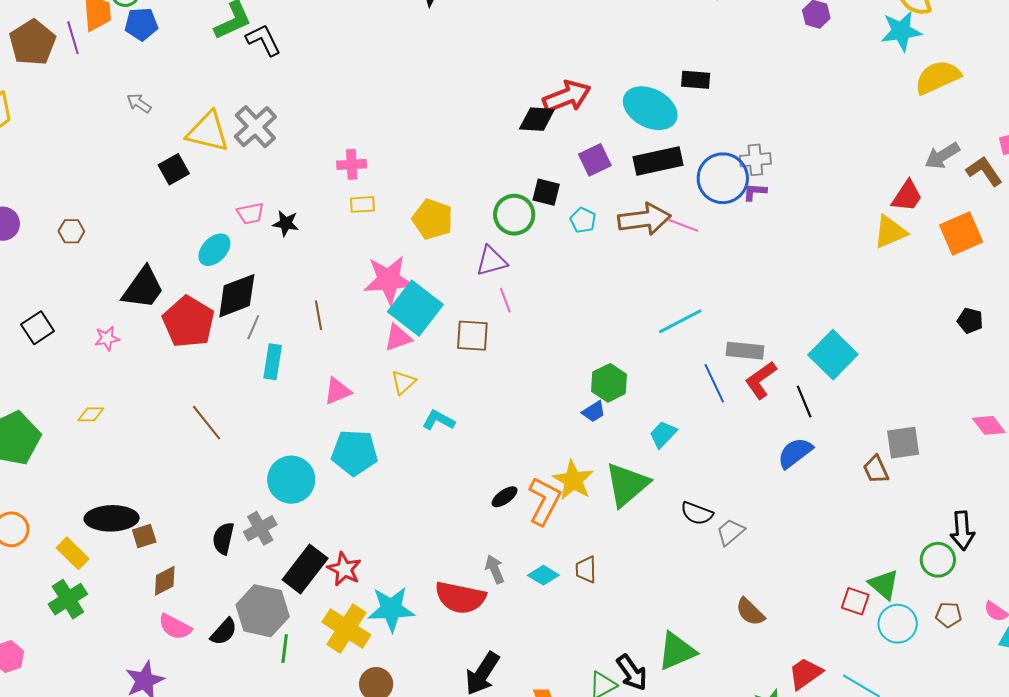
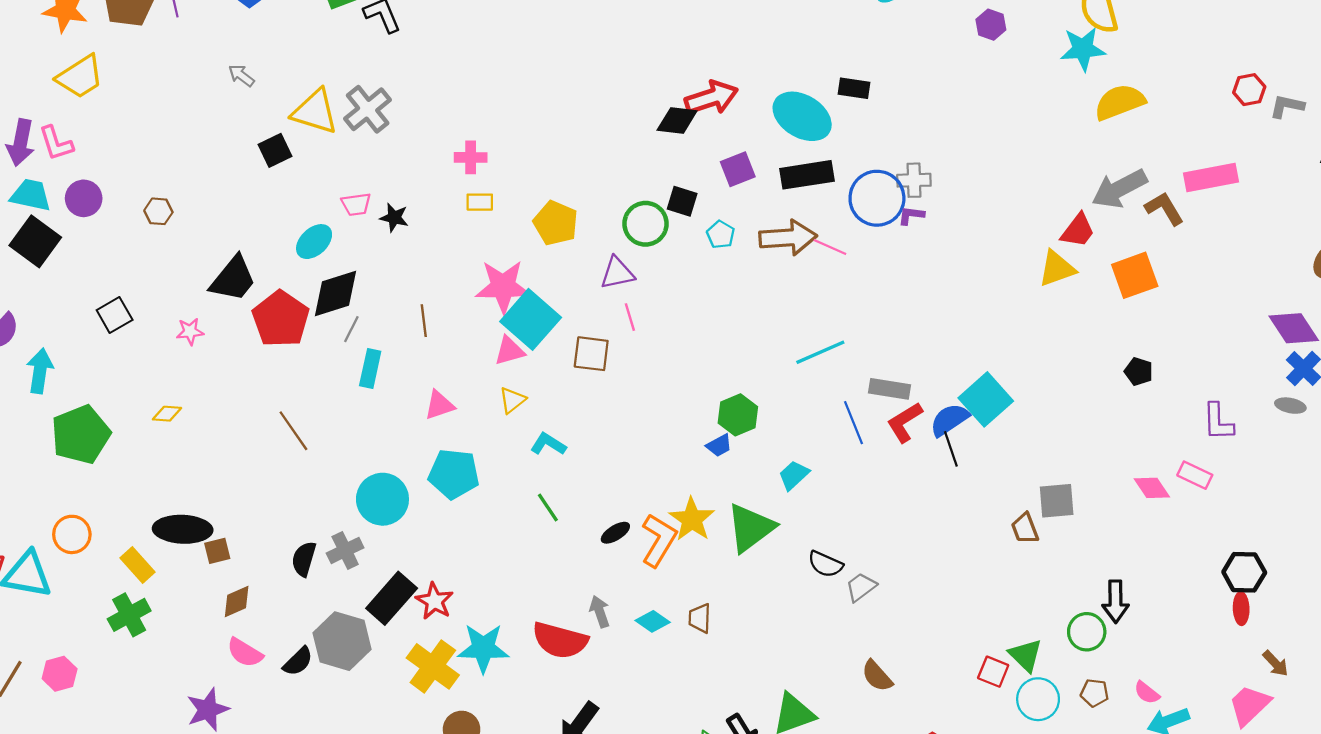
gray arrow: (942, 156) -> (1119, 189), size x1.4
blue semicircle: (795, 453) -> (949, 420), moved
green line: (285, 649) -> (548, 507), moved, turned -44

